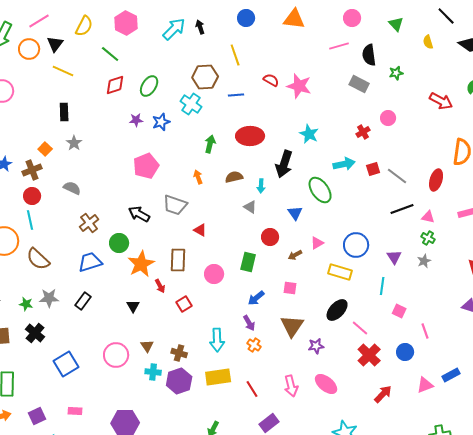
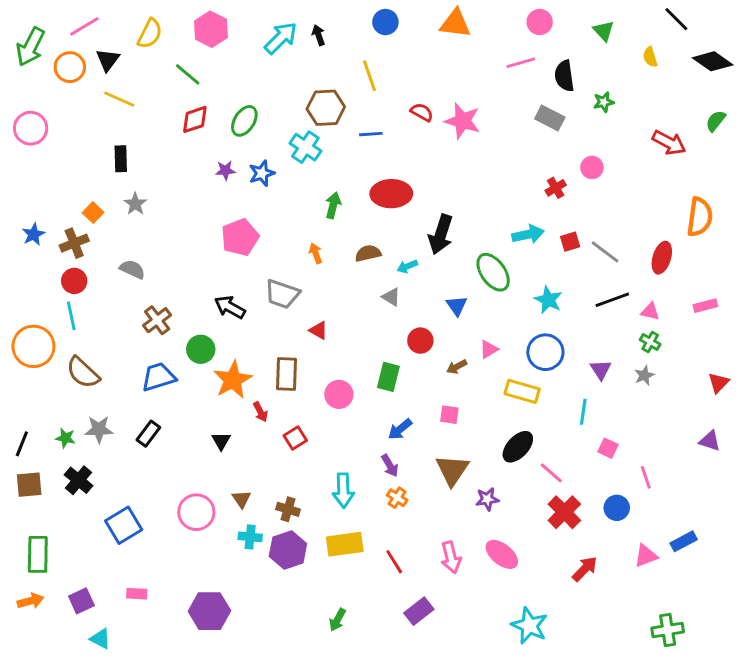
cyan star: (309, 134) -> (548, 300), moved
cyan arrow: (261, 186) -> (407, 266), turned 64

